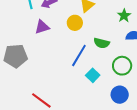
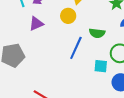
cyan square: (93, 75) -> (101, 66), moved, turned -32

